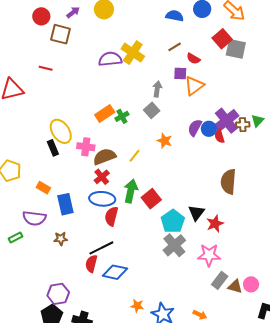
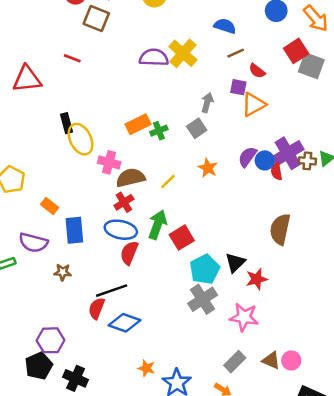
blue semicircle: (175, 16) -> (225, 26), moved
black rectangle: (53, 148) -> (67, 123), moved
gray rectangle: (220, 280) -> (235, 362), moved

